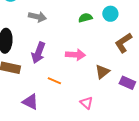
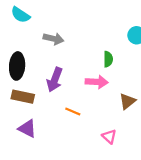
green semicircle: (85, 18) -> (108, 59), moved, turned 104
purple triangle: (30, 102) -> (27, 129), moved

